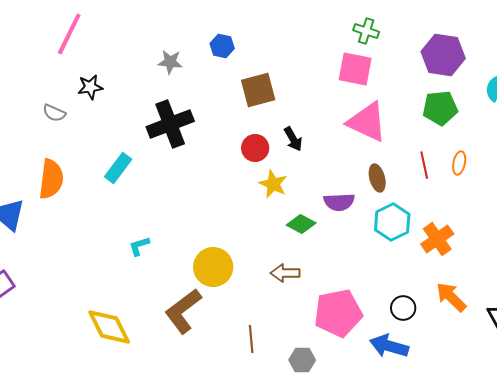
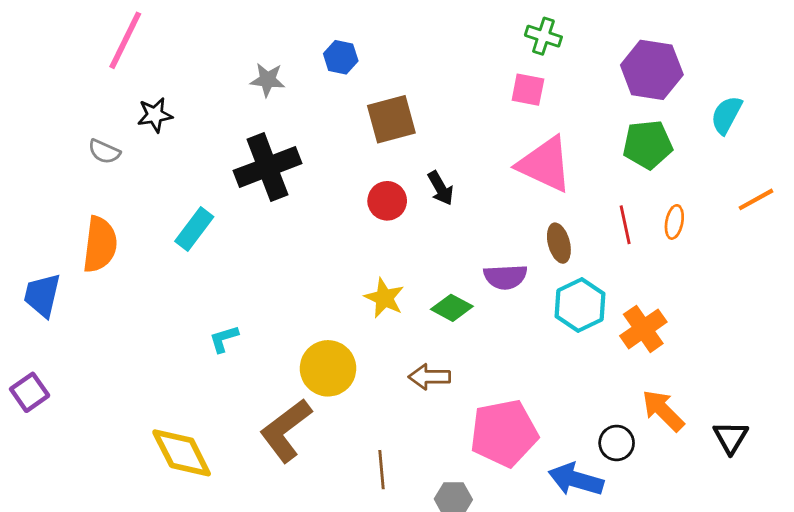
pink square: (355, 69) -> (528, 90), size x0.7
yellow star: (273, 184) -> (384, 298), moved
black circle: (403, 308) -> (617, 443), moved

